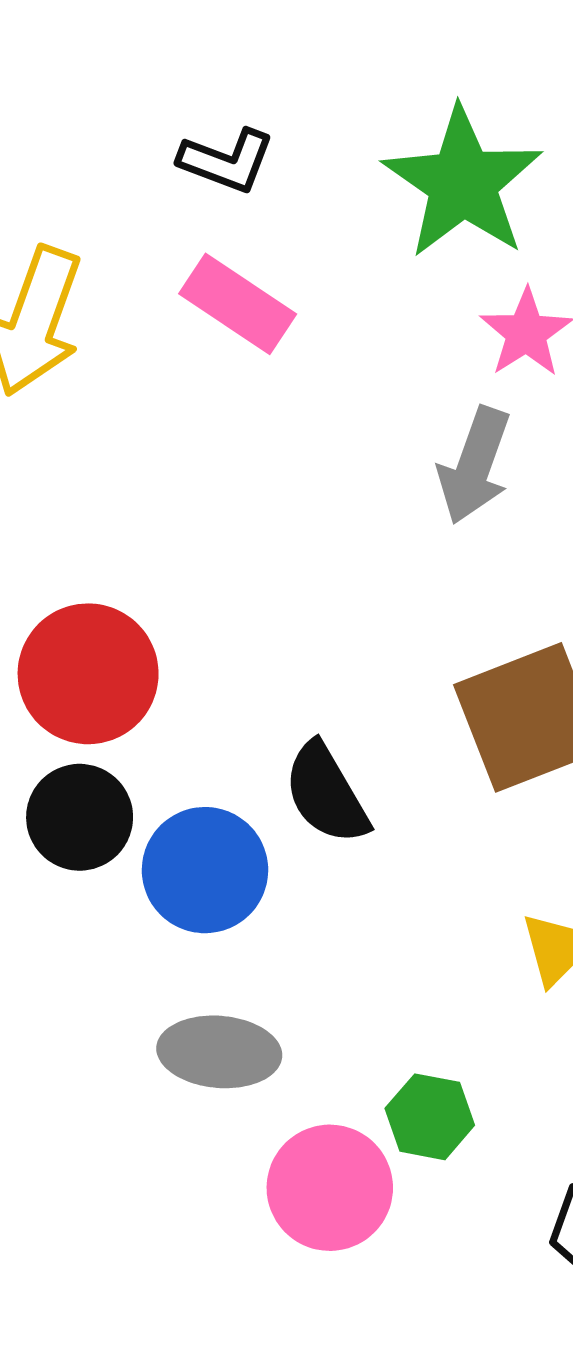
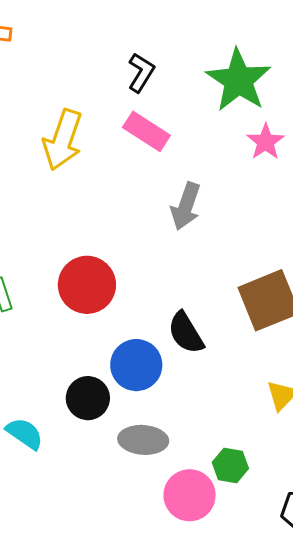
black L-shape: (227, 161) -> (141, 73), turned -78
gray arrow: (475, 465) -> (186, 206), moved
black circle: (80, 817) -> (88, 398), moved

